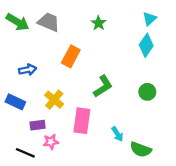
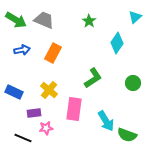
cyan diamond: (146, 45) -> (117, 43), moved
orange rectangle: (71, 56) -> (53, 53), moved
blue arrow: (28, 70) -> (22, 50), moved
cyan arrow: (117, 134) -> (106, 121), size x1.5

